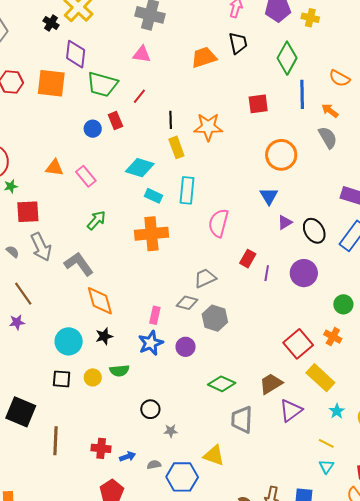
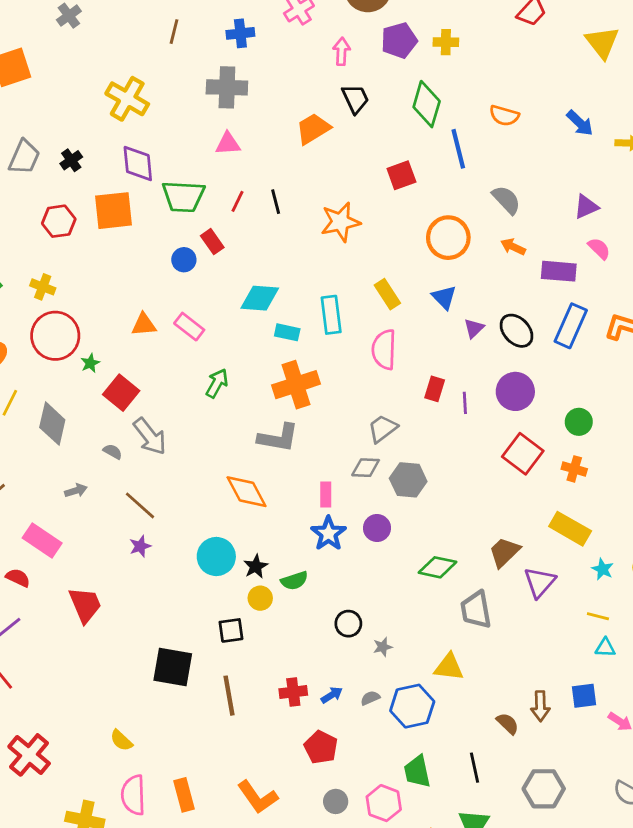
black cross: (51, 23) -> (71, 160), moved, turned 35
orange arrow: (330, 111) -> (513, 247), moved
black line: (171, 120) -> (276, 202), moved
yellow rectangle: (176, 147) -> (387, 294), moved
red square: (28, 212) -> (121, 393), turned -35
gray L-shape: (79, 264) -> (278, 438), moved, turned 148
black star: (104, 336) -> (256, 566), moved
red square: (298, 344) -> (523, 454), moved
black square: (62, 379) -> (231, 630), moved
cyan triangle: (326, 466) -> (605, 648), turned -49

